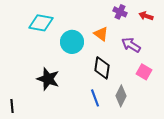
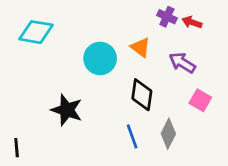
red arrow: (146, 16) -> (192, 22), moved
cyan diamond: (41, 23) -> (36, 32), moved

